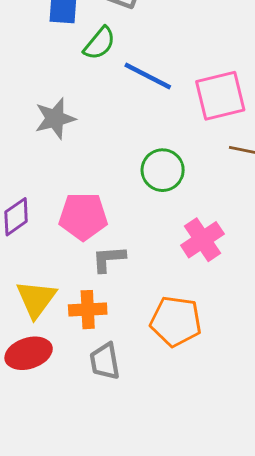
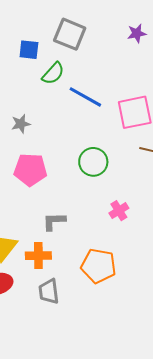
gray star: (55, 118) -> (21, 124), size x0.7
pink pentagon: (83, 216) -> (30, 170), moved
pink cross: (202, 240) -> (119, 211), size x0.7

